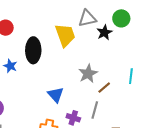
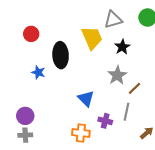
black star: (104, 32) -> (122, 47), moved

